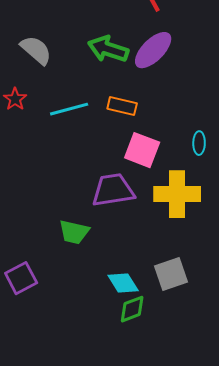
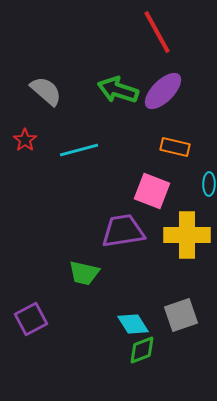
orange rectangle: (122, 106) -> (175, 147), moved

